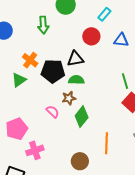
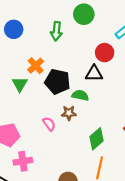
black triangle: (75, 59) -> (94, 73), moved
green triangle: (19, 80) -> (20, 84), turned -35
green diamond: (82, 117) -> (97, 139), moved

